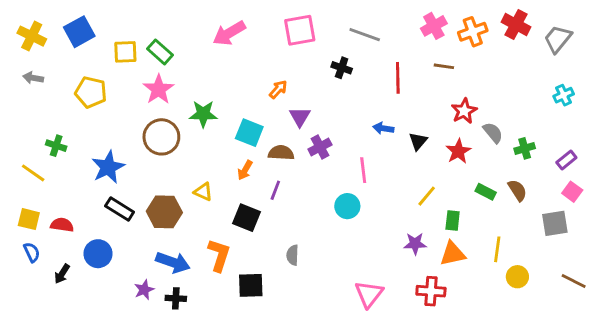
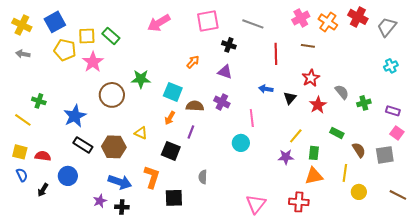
orange cross: (473, 32) -> (328, 22), turned -36
black cross: (342, 68) -> (229, 45), moved
pink star: (159, 89) -> (93, 62), moved
yellow pentagon: (91, 92) -> (65, 50), moved
red star: (464, 111) -> (311, 78), moved
purple triangle: (300, 117) -> (225, 72), moved, turned -42
purple cross: (320, 147) -> (222, 102), turned -35
purple rectangle: (566, 160) -> (393, 111), turned 56
brown semicircle: (517, 190) -> (359, 150), moved
purple star: (415, 244) -> (286, 157), moved

